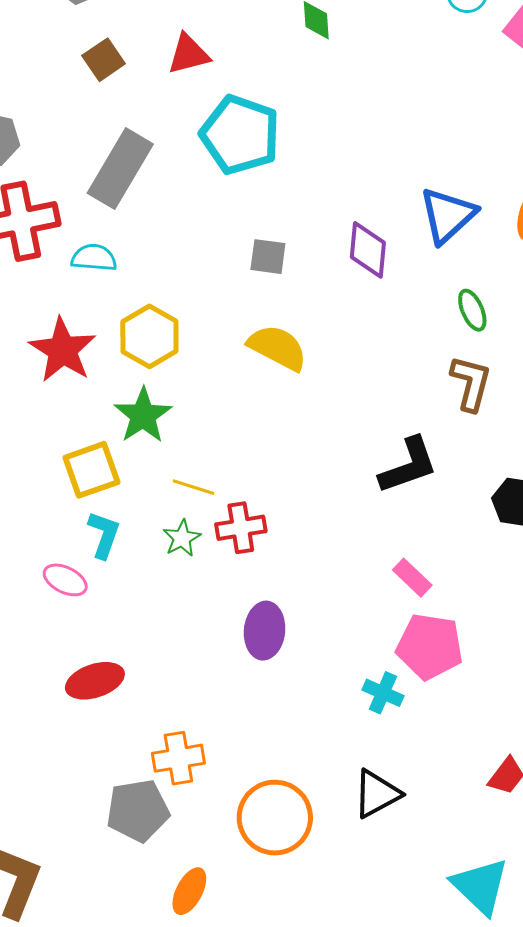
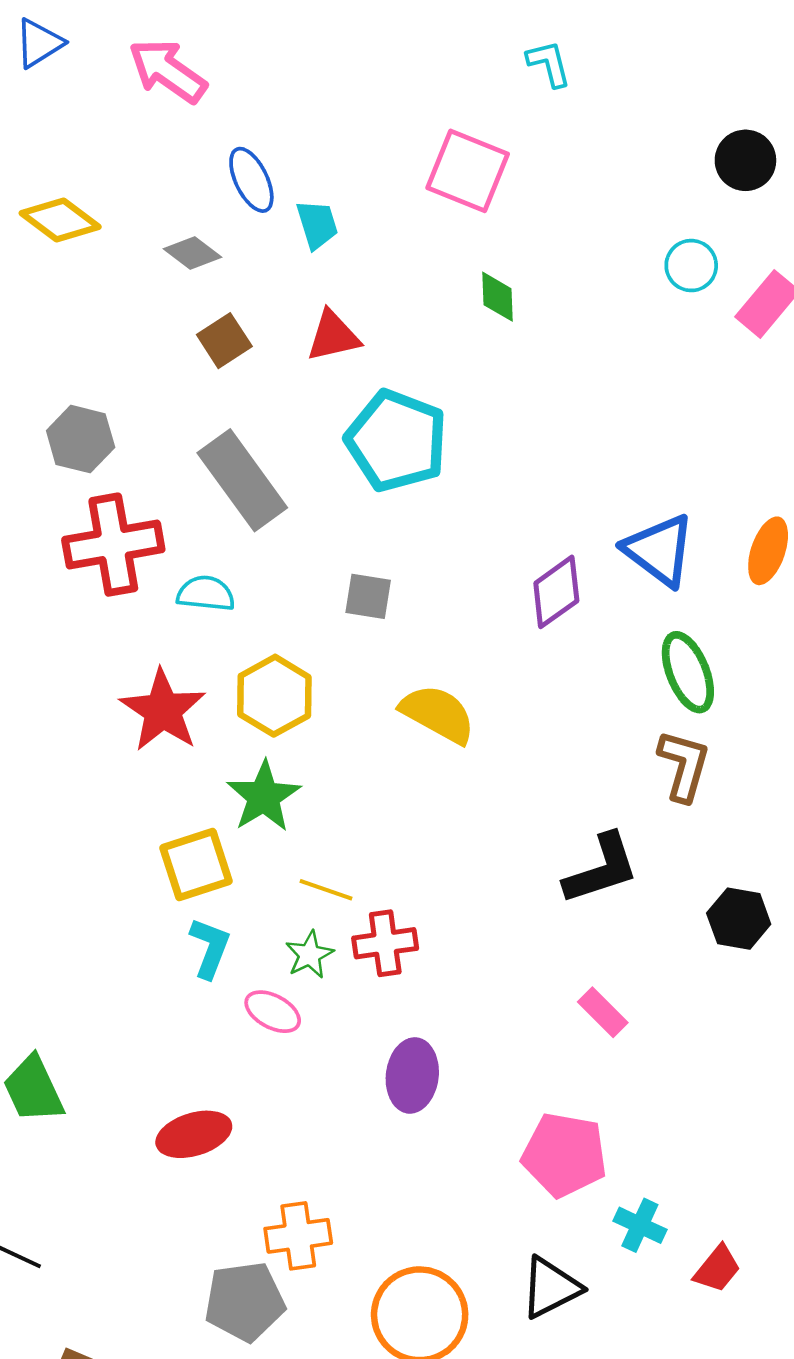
gray rectangle: (120, 169) -> (242, 480), turned -68
blue triangle: (448, 215) -> (659, 550), turned -42
purple diamond: (368, 250) -> (556, 592), turned 48
gray square: (268, 257) -> (368, 596), moved
green ellipse: (472, 310) -> (688, 672), size x1.5
pink ellipse: (65, 580) -> (273, 1012), moved
pink pentagon: (430, 646) -> (564, 1155), moved
cyan cross: (383, 693) -> (640, 1225), moved

